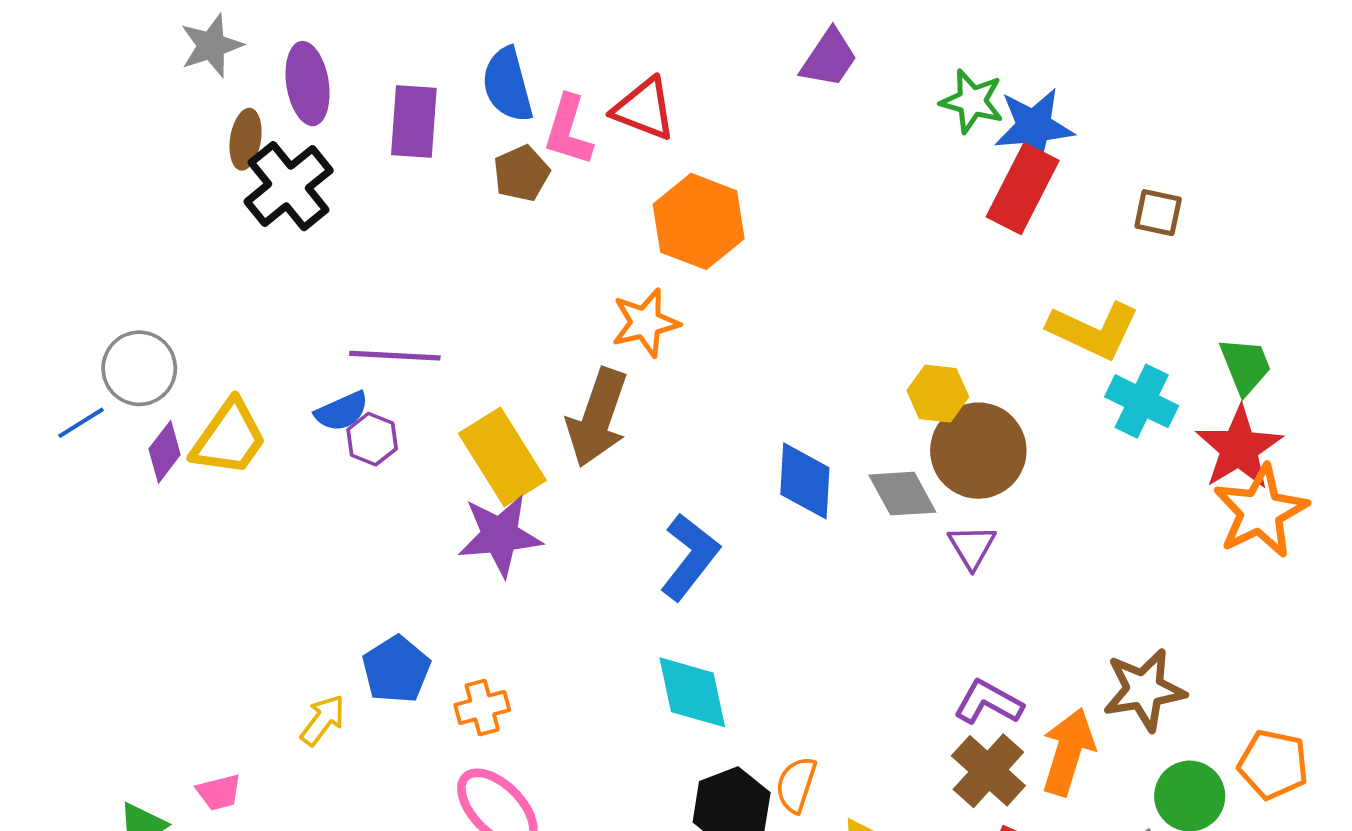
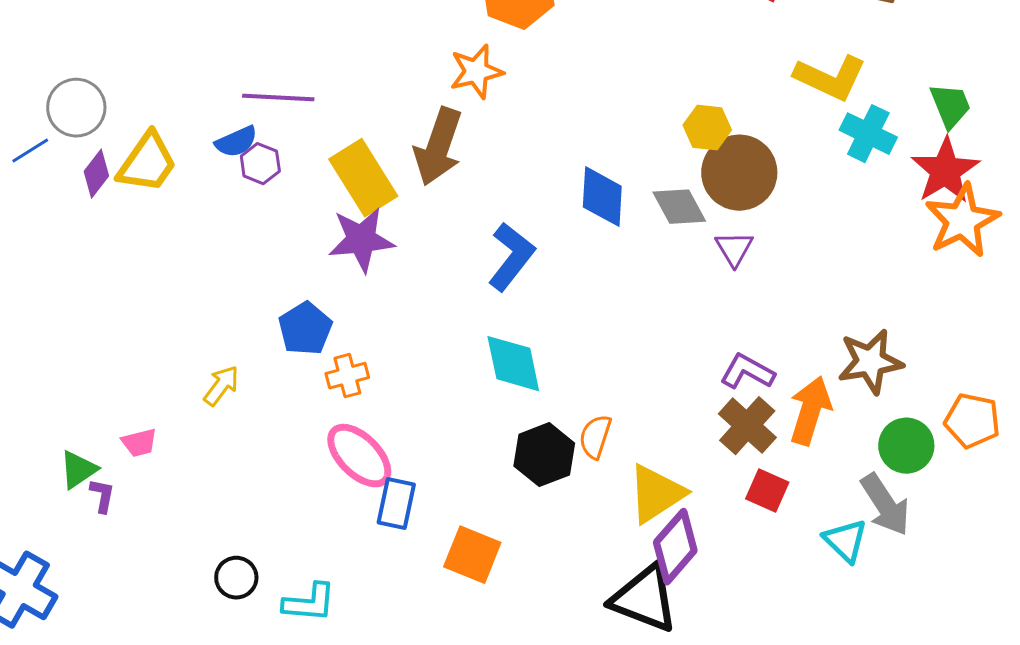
blue pentagon: (396, 670) -> (305, 329), moved

